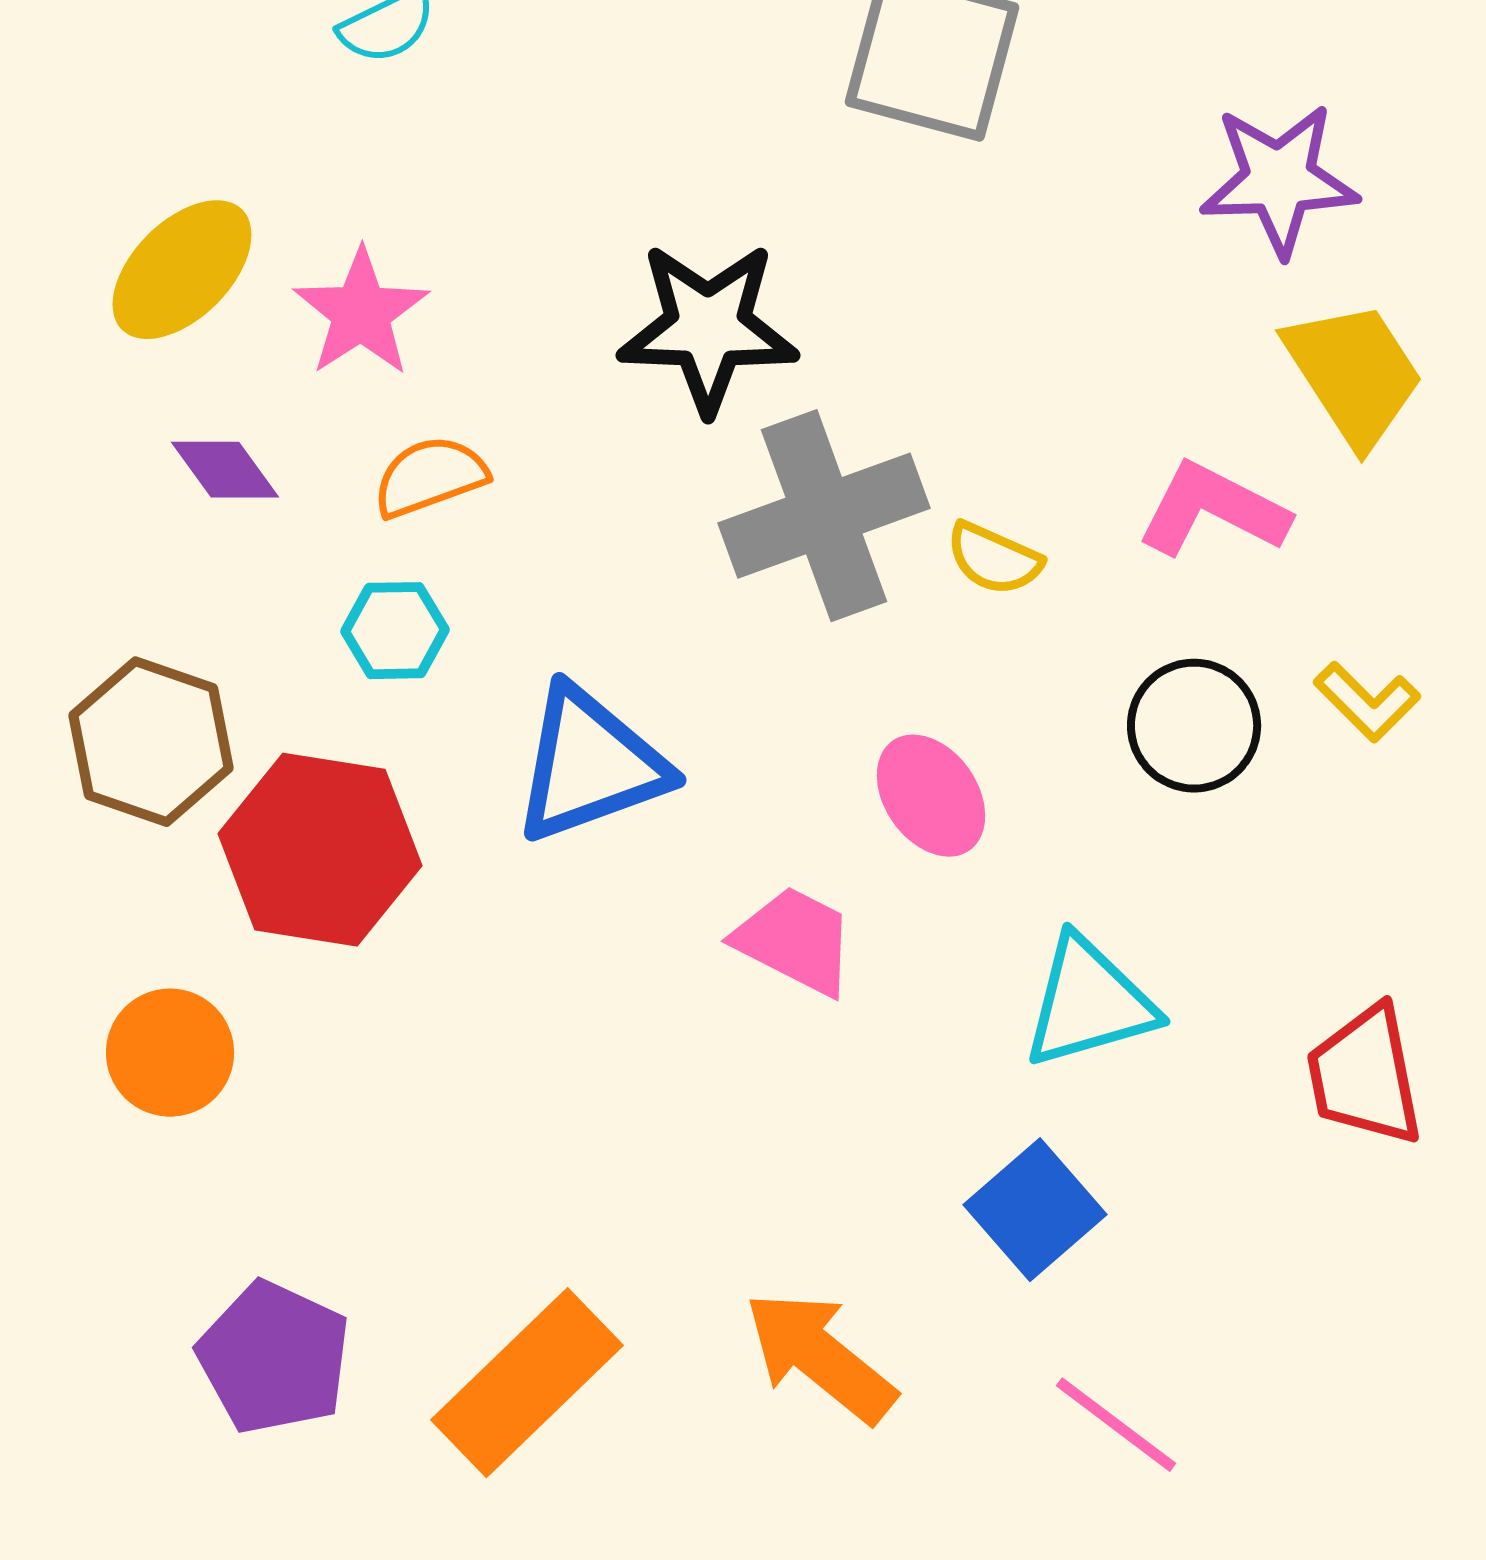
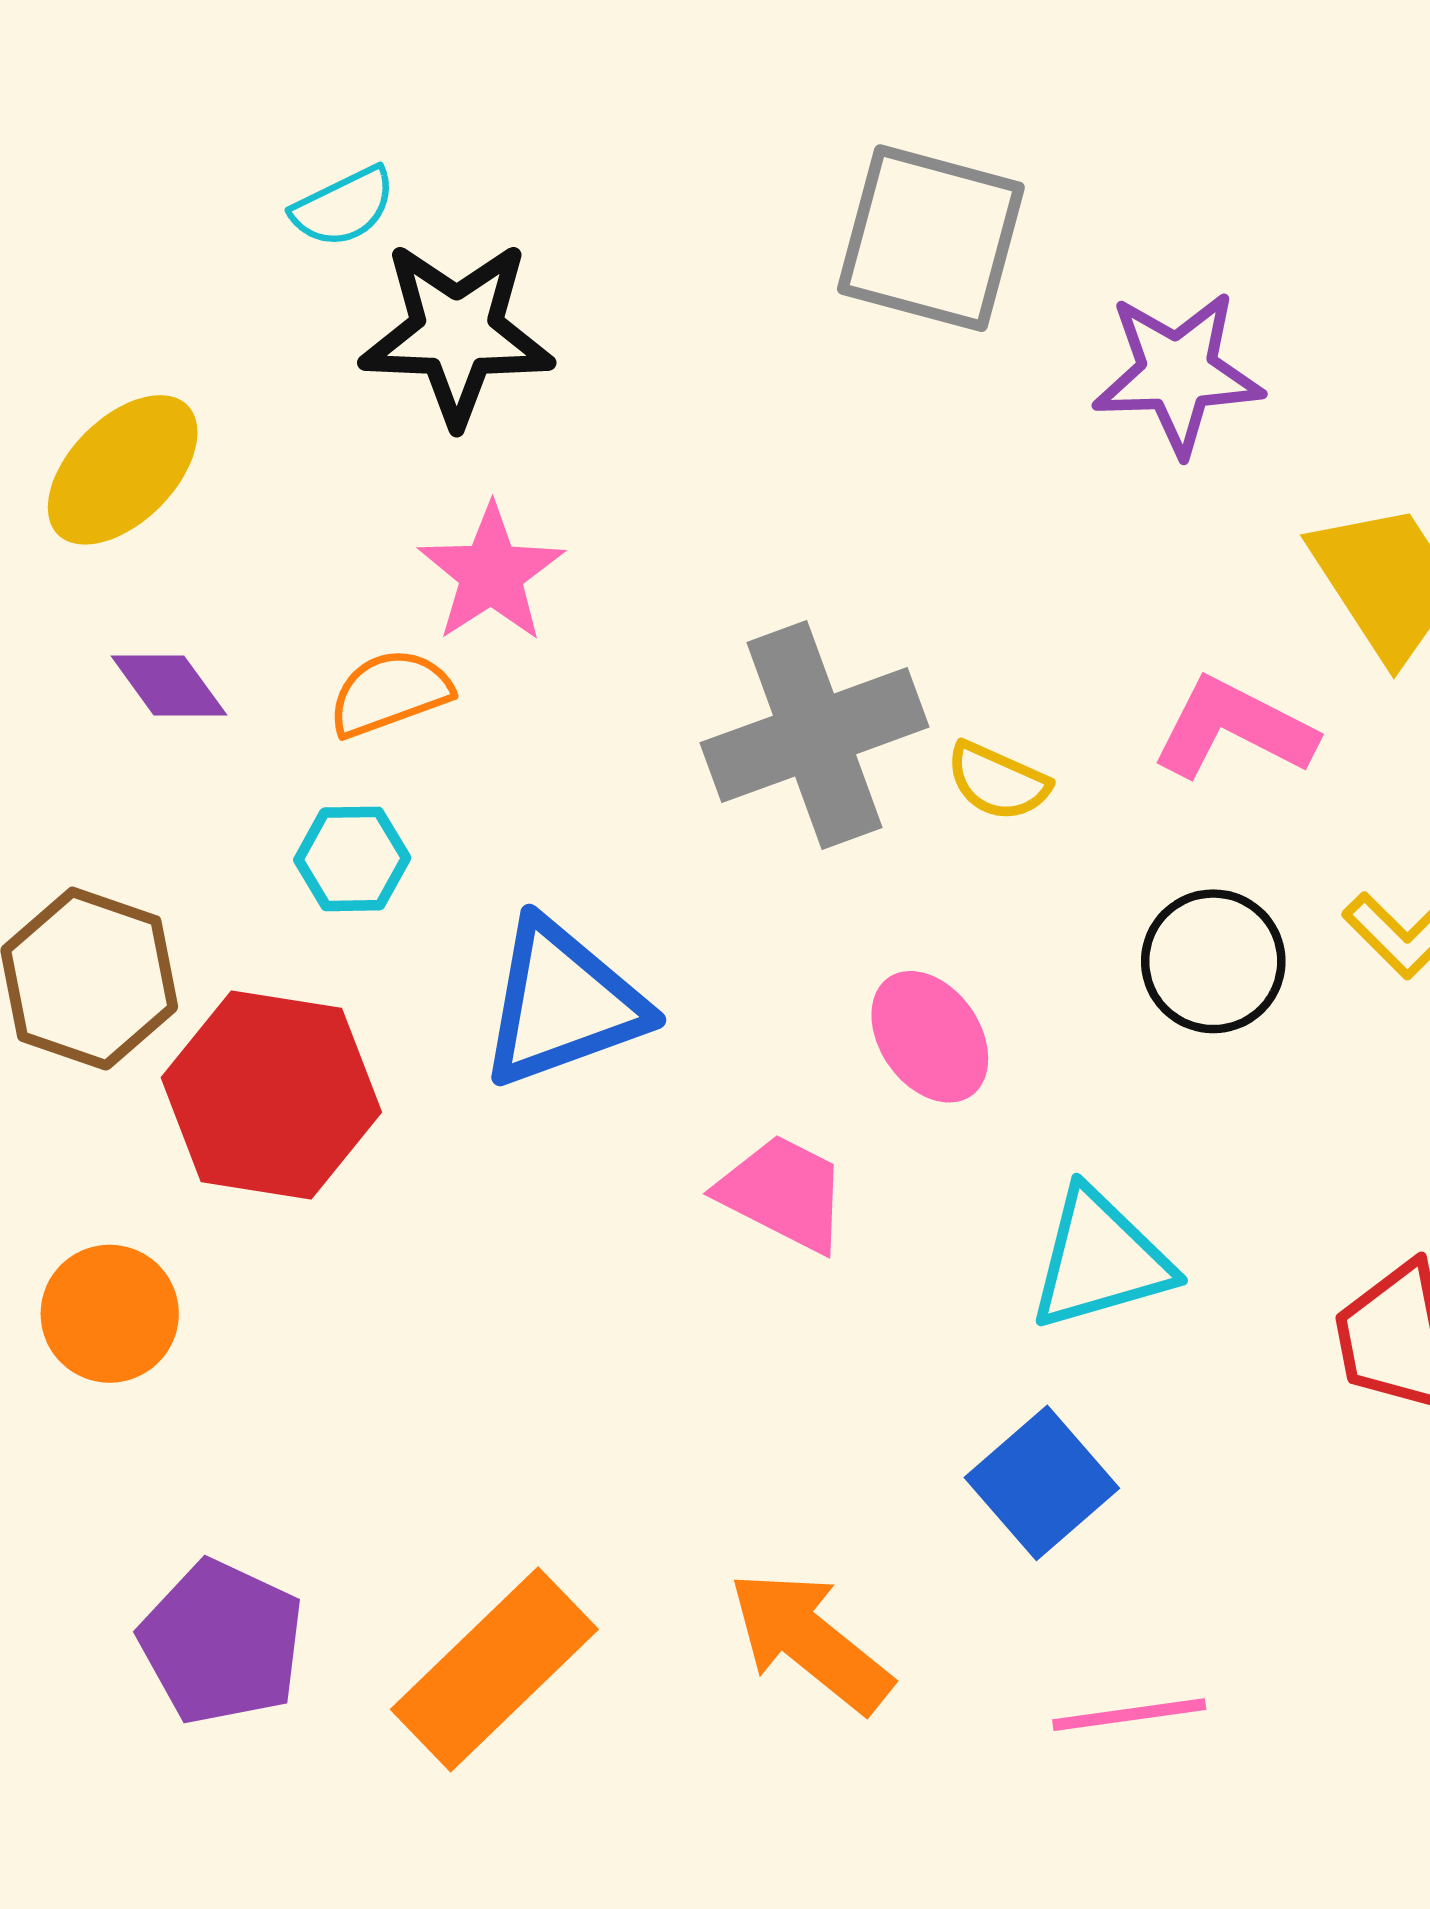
purple star: (1279, 180) -> (1178, 373), moved
pink star: (361, 313) -> (491, 573), moved
black star: (708, 328) -> (457, 333), moved
pink line: (1116, 1425) -> (1129, 1715), turned -45

